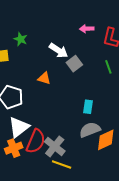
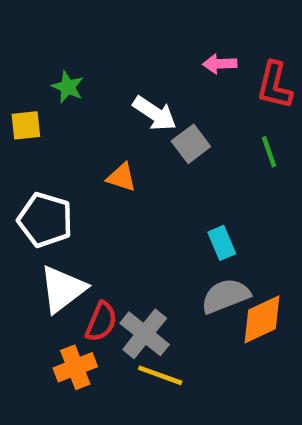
cyan rectangle: (88, 107) -> (222, 243), turned -32
red semicircle: (36, 141) -> (101, 322), size x0.7
orange cross: (14, 148) -> (75, 367), moved

